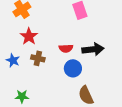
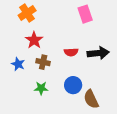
blue circle: (73, 68) -> (73, 85), moved
green star: (22, 96) -> (41, 88), moved

